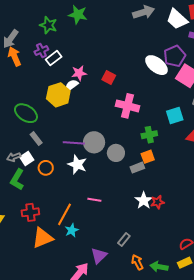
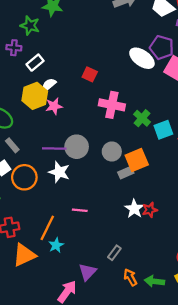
green star: (48, 25) -> (30, 26), moved
purple cross: (41, 51) -> (14, 48), turned 32
purple pentagon: (175, 56) -> (162, 47), turned -30
white rectangle: (54, 58) -> (35, 63), moved
pink star: (79, 73) -> (54, 106), moved
cyan square: (175, 116) -> (163, 130), moved
green cross: (149, 135) -> (142, 118), moved, turned -35
gray circle: (116, 153) -> (112, 152), moved
orange square: (148, 157) -> (137, 160), size x1.5
orange circle: (46, 168) -> (24, 177), size x1.5

